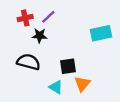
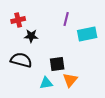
purple line: (48, 17) -> (66, 19), moved, turned -32
cyan triangle: (56, 87) -> (46, 83), turned -40

